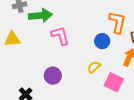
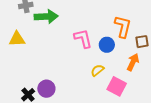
pink L-shape: (60, 36) -> (83, 38), moved
purple circle: (53, 76) -> (46, 89), moved

